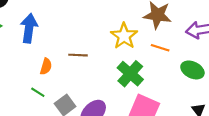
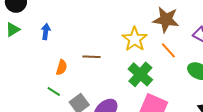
blue arrow: (29, 28) -> (46, 32), size x0.6
orange line: (160, 48) -> (168, 50), turned 30

